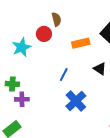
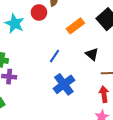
orange rectangle: (81, 43) -> (75, 26), turned -30
cyan star: (22, 47) -> (15, 23), turned -30

